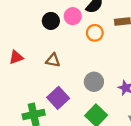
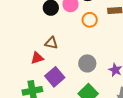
red triangle: (16, 57) -> (37, 58), moved

